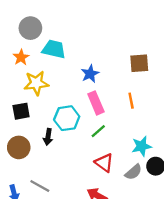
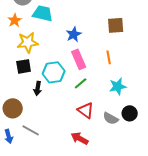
black square: (21, 111) -> (24, 66), moved
cyan star: (142, 146) -> (118, 86), moved
brown circle: (19, 147) -> (13, 108), moved
gray semicircle: (133, 172) -> (111, 118), turned 70

